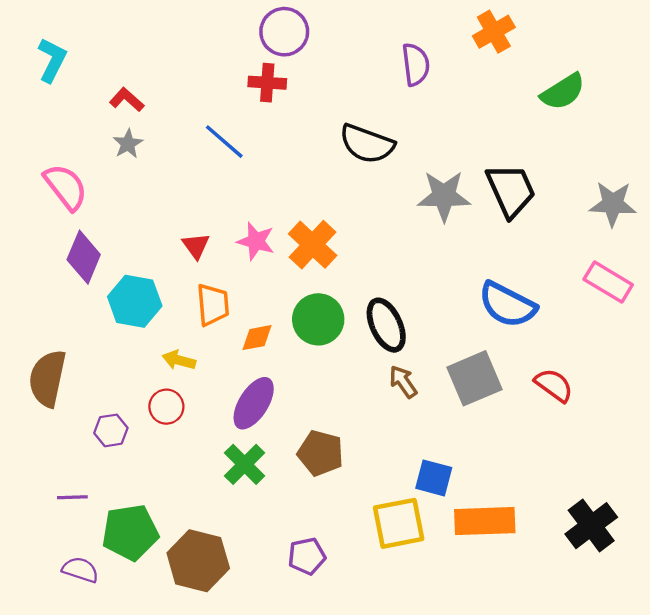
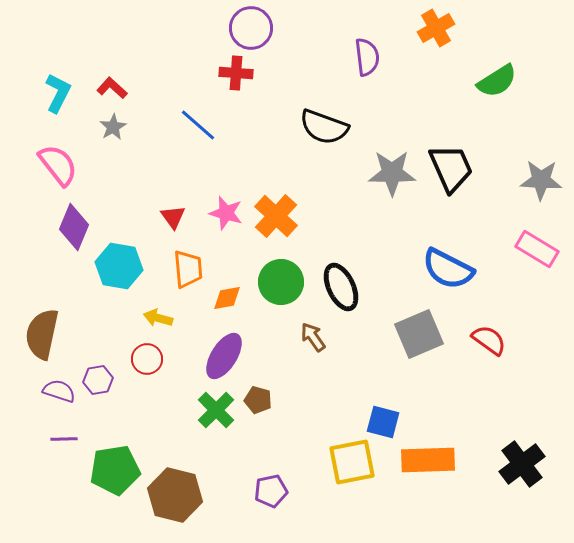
cyan L-shape: (52, 60) -> (58, 93), moved
brown arrow: (403, 382) -> (313, 337), moved
brown pentagon: (320, 453) -> (258, 400), moved, size x0.7
purple semicircle: (80, 570) -> (59, 391), moved

